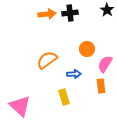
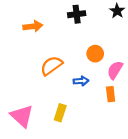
orange arrow: (47, 14) -> (33, 26), moved
yellow rectangle: (64, 97) -> (60, 113), moved, turned 35

